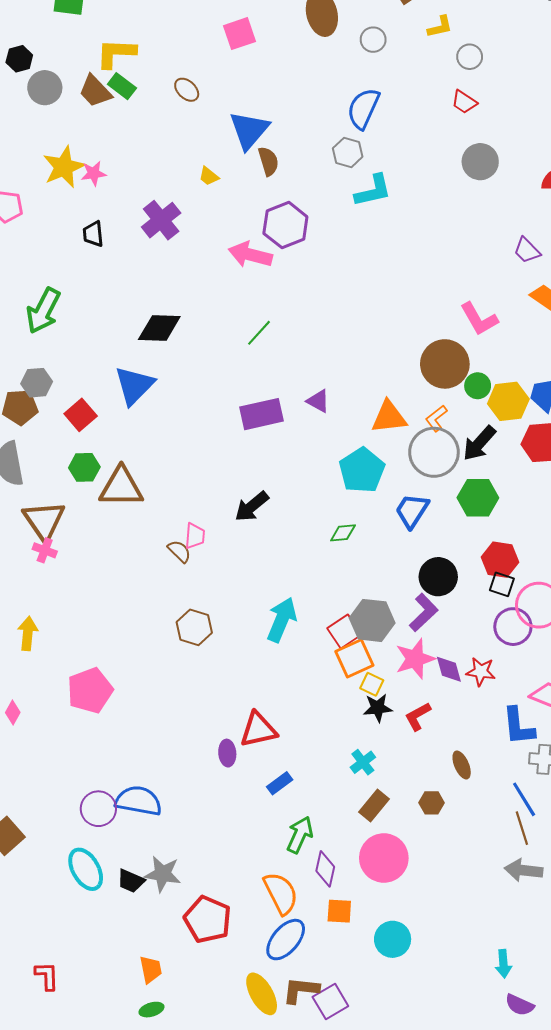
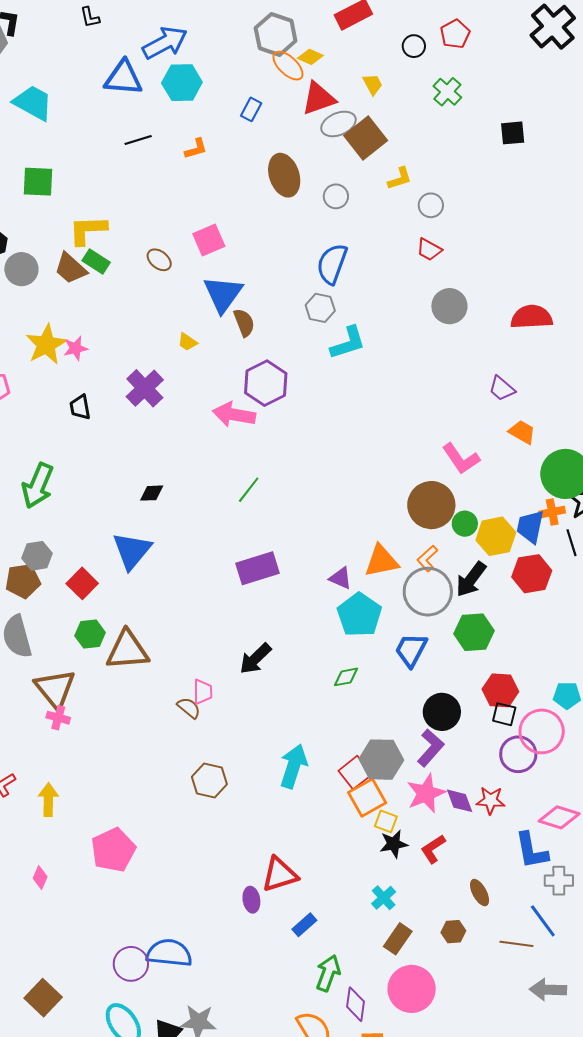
pink square: (240, 34) -> (209, 240), moved
black diamond: (159, 328) -> (152, 493), size x0.6
purple triangle: (318, 401) -> (341, 578), moved
brown line: (522, 828) -> (516, 944), moved, turned -60

